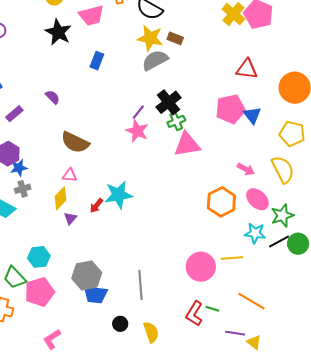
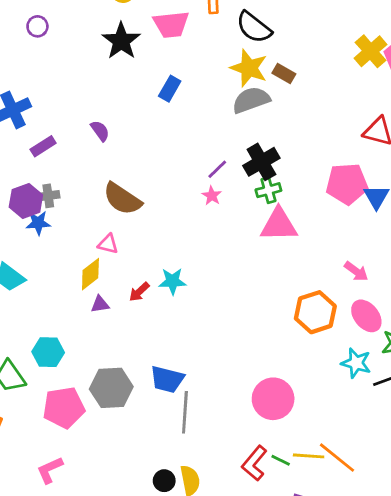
pink star: (137, 131) -> (212, 196), size x0.6
gray cross: (23, 189) -> (48, 196), moved
cyan star: (119, 195) -> (172, 281), size x0.7
purple triangle: (70, 218) -> (100, 304), turned 32
yellow line: (232, 258) -> (309, 456), moved
pink pentagon: (40, 292) -> (64, 408), moved
blue trapezoid: (95, 295) -> (167, 379), moved
black circle: (120, 324) -> (164, 481), moved

